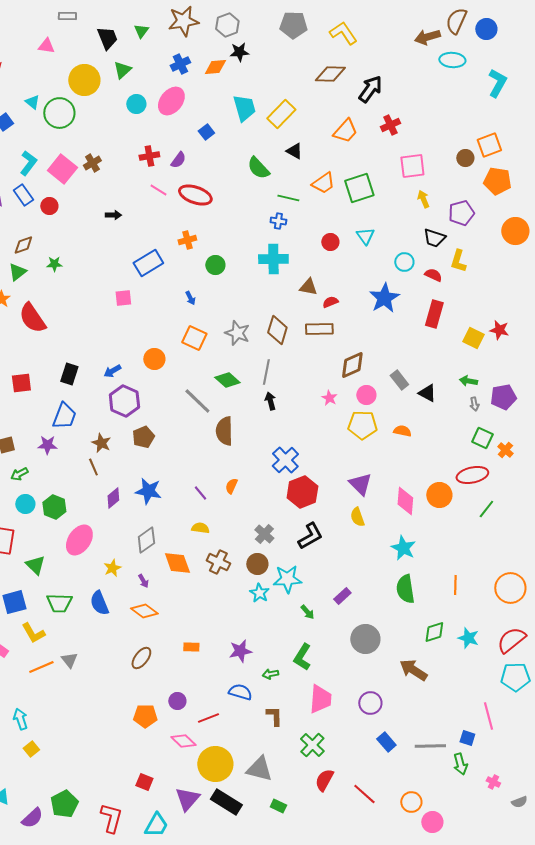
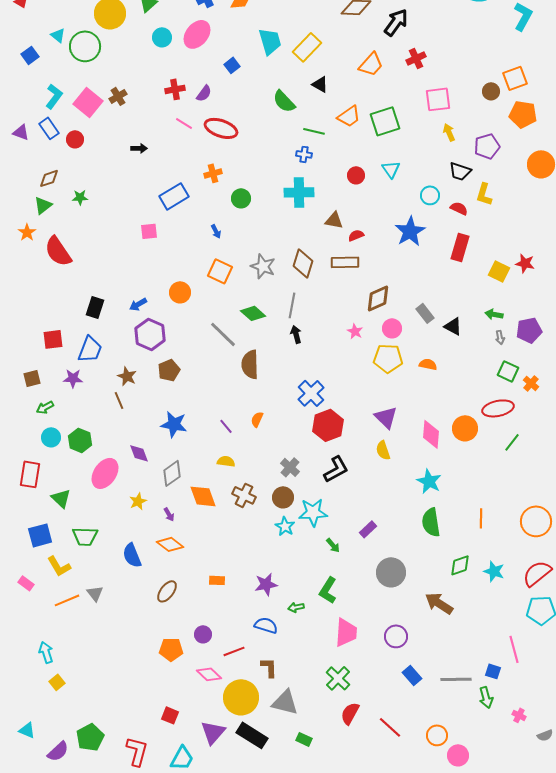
red square: (21, 383) -> (53, 339), moved
purple diamond: (113, 498) -> (139, 453), moved, turned -70
blue semicircle: (99, 603) -> (132, 555), moved
brown L-shape: (274, 716) -> (269, 667), moved

